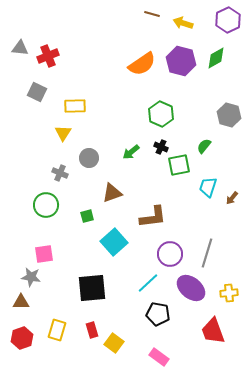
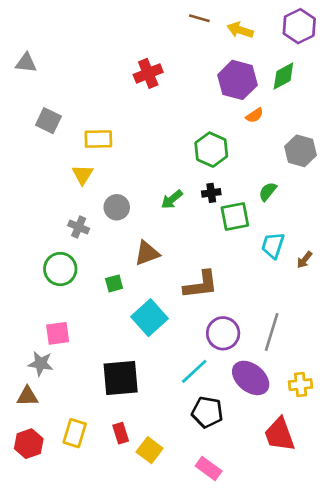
red cross: (48, 56) -> (148, 73), moved
orange semicircle: (142, 64) -> (255, 115), moved, size x0.5
black cross: (161, 147) -> (211, 193), turned -32

